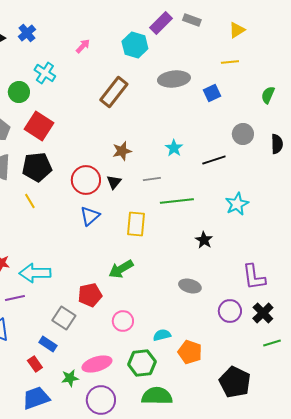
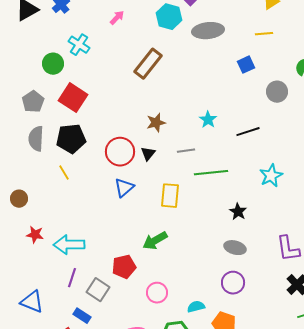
gray ellipse: (174, 79) -> (208, 31), moved
gray circle: (243, 134) -> (277, 92), moved
gray ellipse: (190, 286) -> (235, 248), moved
purple line: (15, 298) -> (72, 278), moved, turned -60
purple circle: (230, 311) -> (233, 283), moved

